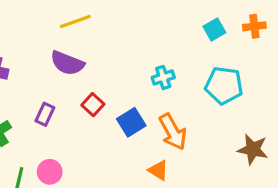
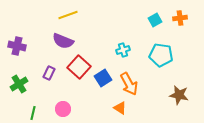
red square: (93, 105) -> (79, 67), size x1.6
pink circle: (50, 172) -> (63, 109), moved

